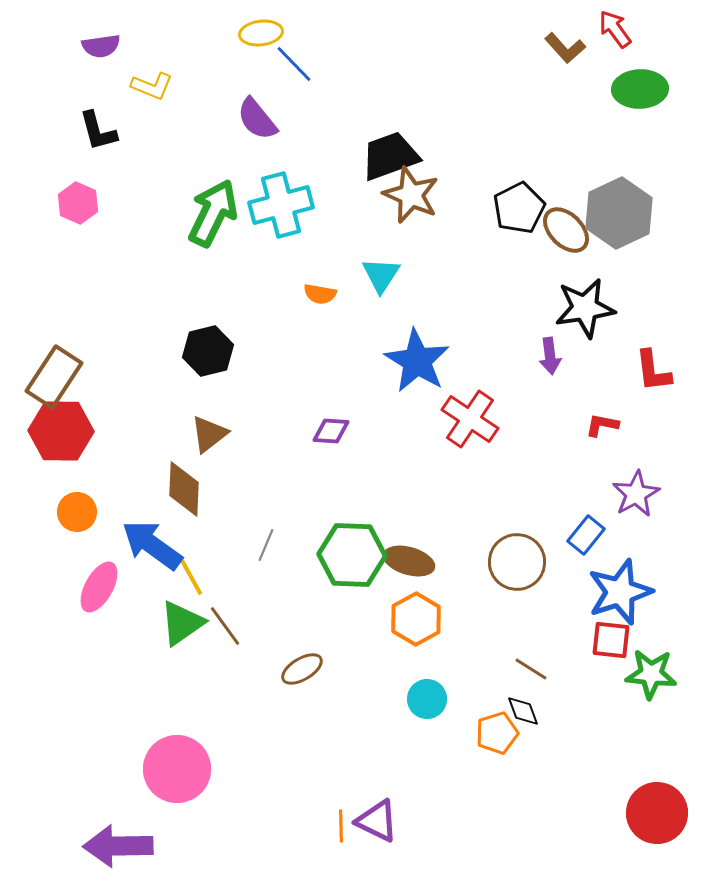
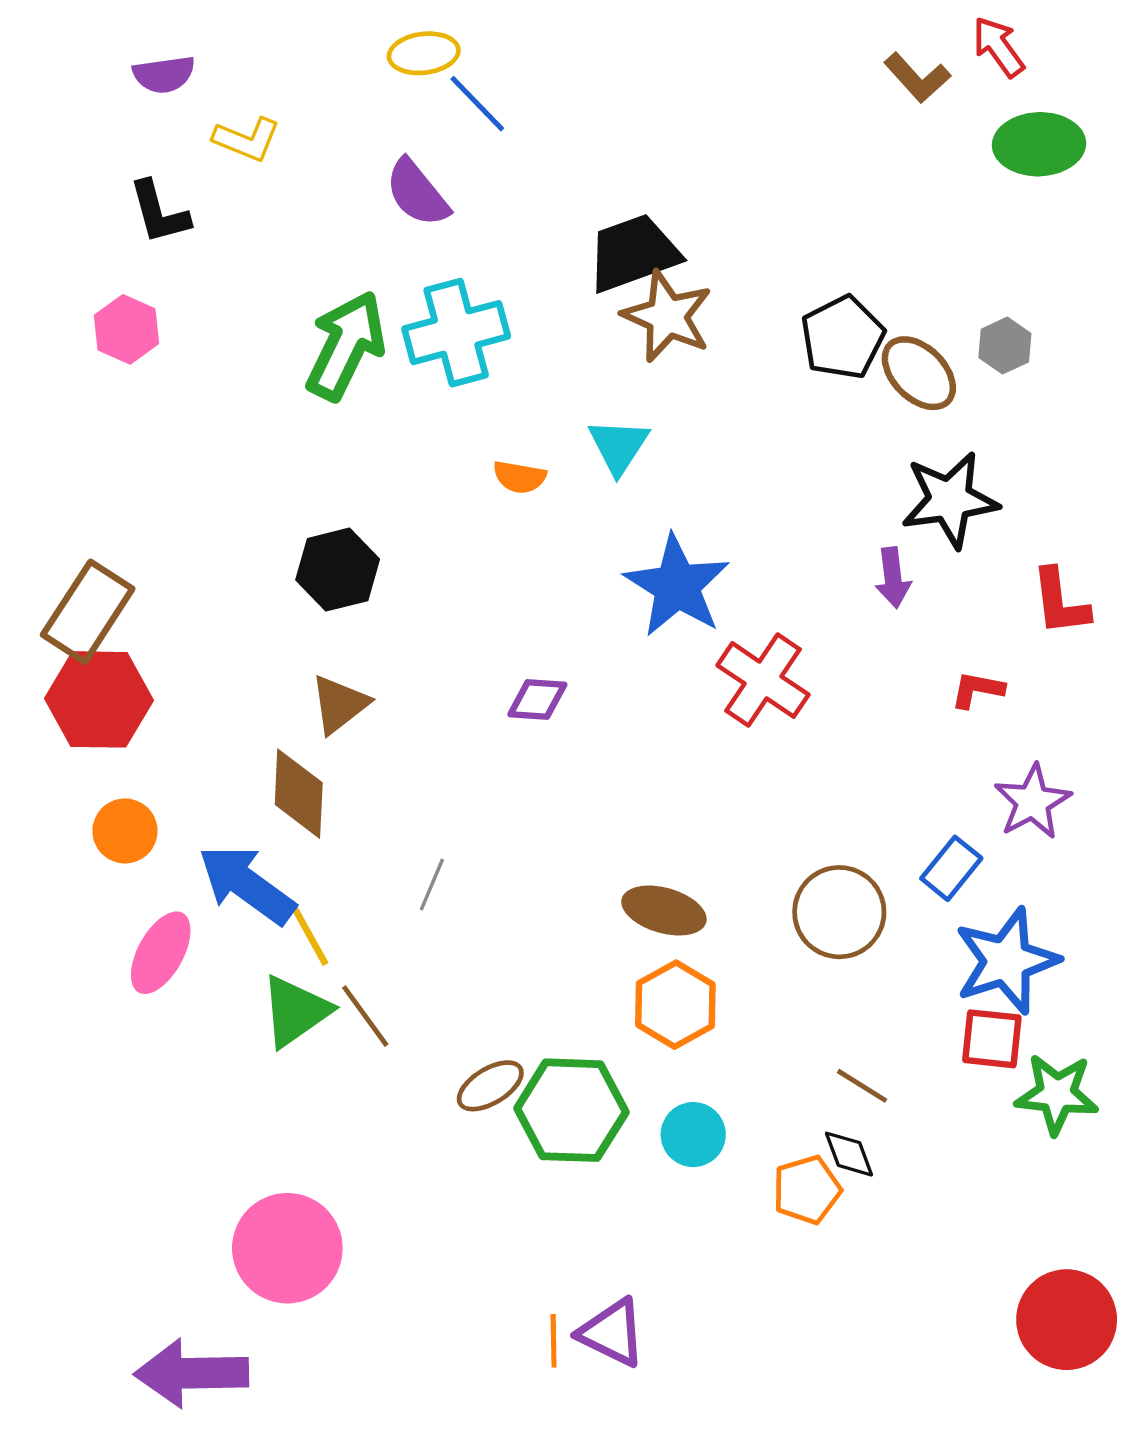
gray hexagon: (619, 213) -> (1005, 346), size x0.5
green hexagon: (352, 555) -> (571, 1110), moved

